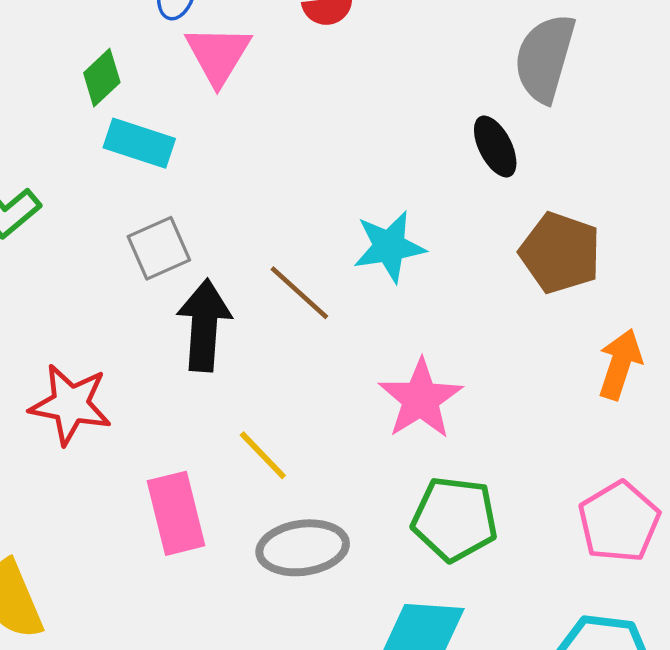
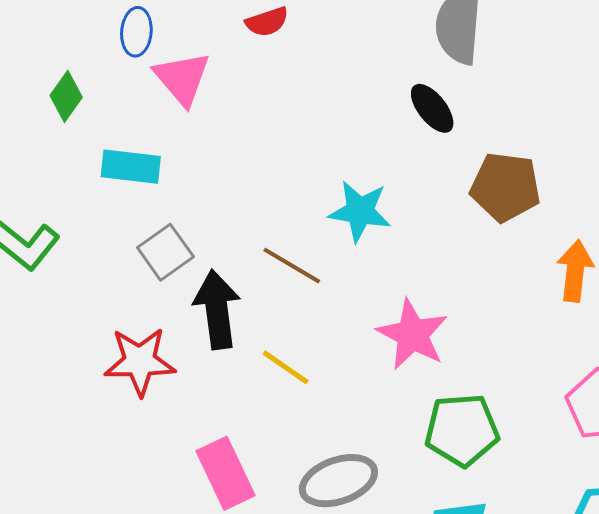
green diamond: (102, 78) -> (66, 96), moved
cyan star: (389, 247) -> (360, 211), turned 30
red star: (70, 404) -> (140, 362), moved
yellow line: (263, 455) -> (286, 367), moved

